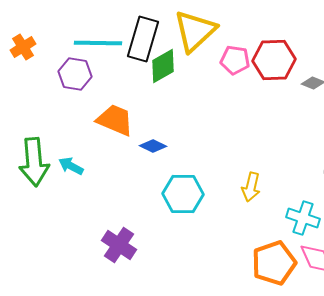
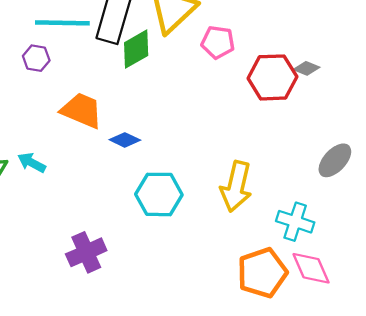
red hexagon: (274, 60) -> (272, 77), moved
purple hexagon: (75, 74) -> (36, 58), size x0.7
yellow arrow: (251, 187) -> (236, 186), size x1.5
purple cross: (119, 245) -> (86, 252), turned 32

